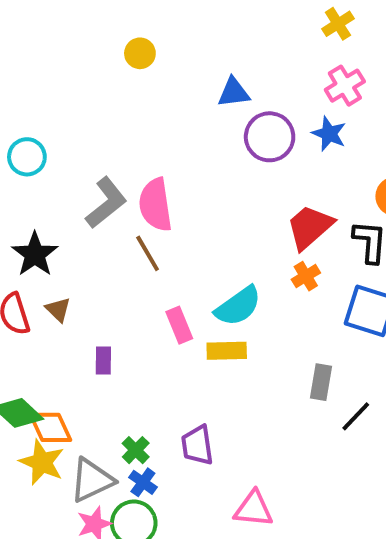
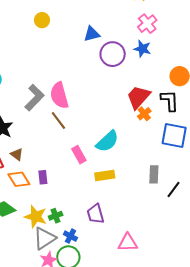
orange cross: (306, 276) -> (144, 114), moved
yellow rectangle: (227, 351) -> (105, 176), moved
orange diamond: (51, 427) -> (19, 179), moved
green cross: (136, 450) -> (56, 216), moved, turned 32
yellow star: (42, 462) -> (36, 217), moved

